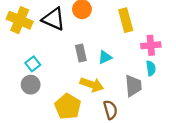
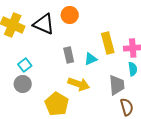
yellow rectangle: (126, 20) -> (108, 43), moved
brown semicircle: (110, 110) -> (127, 107), moved

